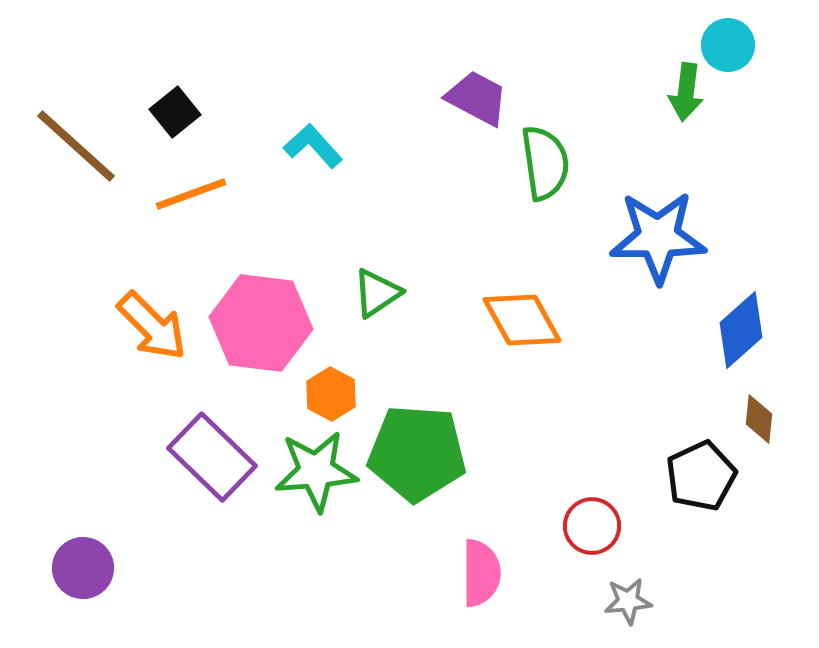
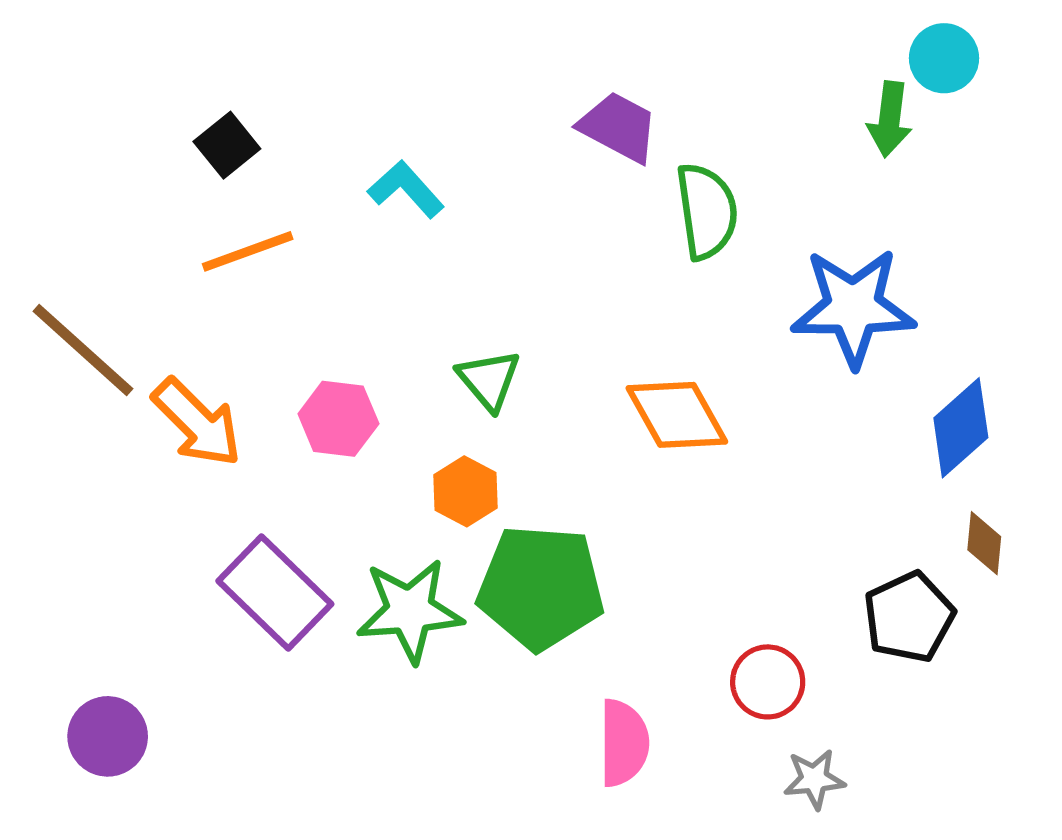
brown line: (76, 146) -> (83, 350), moved
green triangle: (377, 293) -> (489, 380), turned -36
pink hexagon: (261, 323) -> (338, 419), size x0.6
orange hexagon: (331, 394) -> (466, 491), moved

